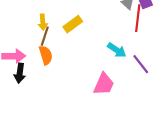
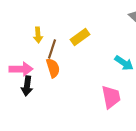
yellow arrow: (43, 22) -> (38, 35), moved
pink trapezoid: (104, 84) -> (111, 97), turned -35

